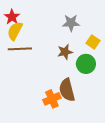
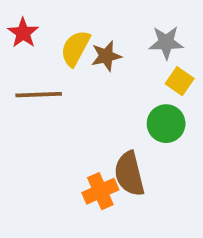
gray star: (71, 23) -> (166, 42), moved
yellow semicircle: (15, 31) -> (75, 48), moved
brown star: (65, 52) -> (106, 56), moved

